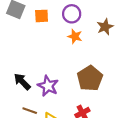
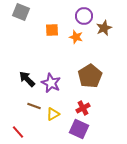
purple circle: (72, 14) -> (84, 16), moved
orange square: (42, 16) -> (52, 30), moved

